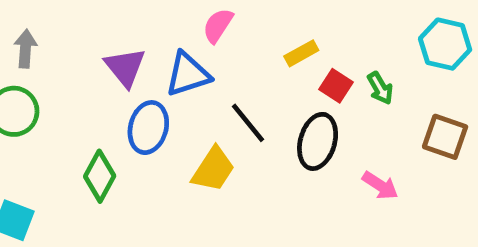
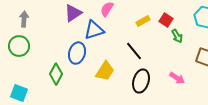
purple triangle: (125, 67) -> (73, 13), moved, turned 36
red square: (336, 86) -> (166, 20), moved
black line: (248, 123) -> (134, 51), moved
black ellipse: (318, 141) -> (141, 81), moved

